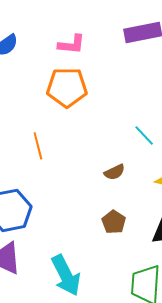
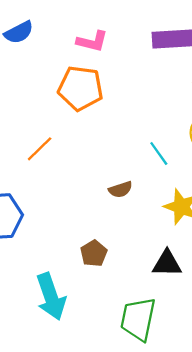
orange line: (38, 146) -> (40, 149), turned 52
brown pentagon: (114, 222) -> (94, 253), moved

